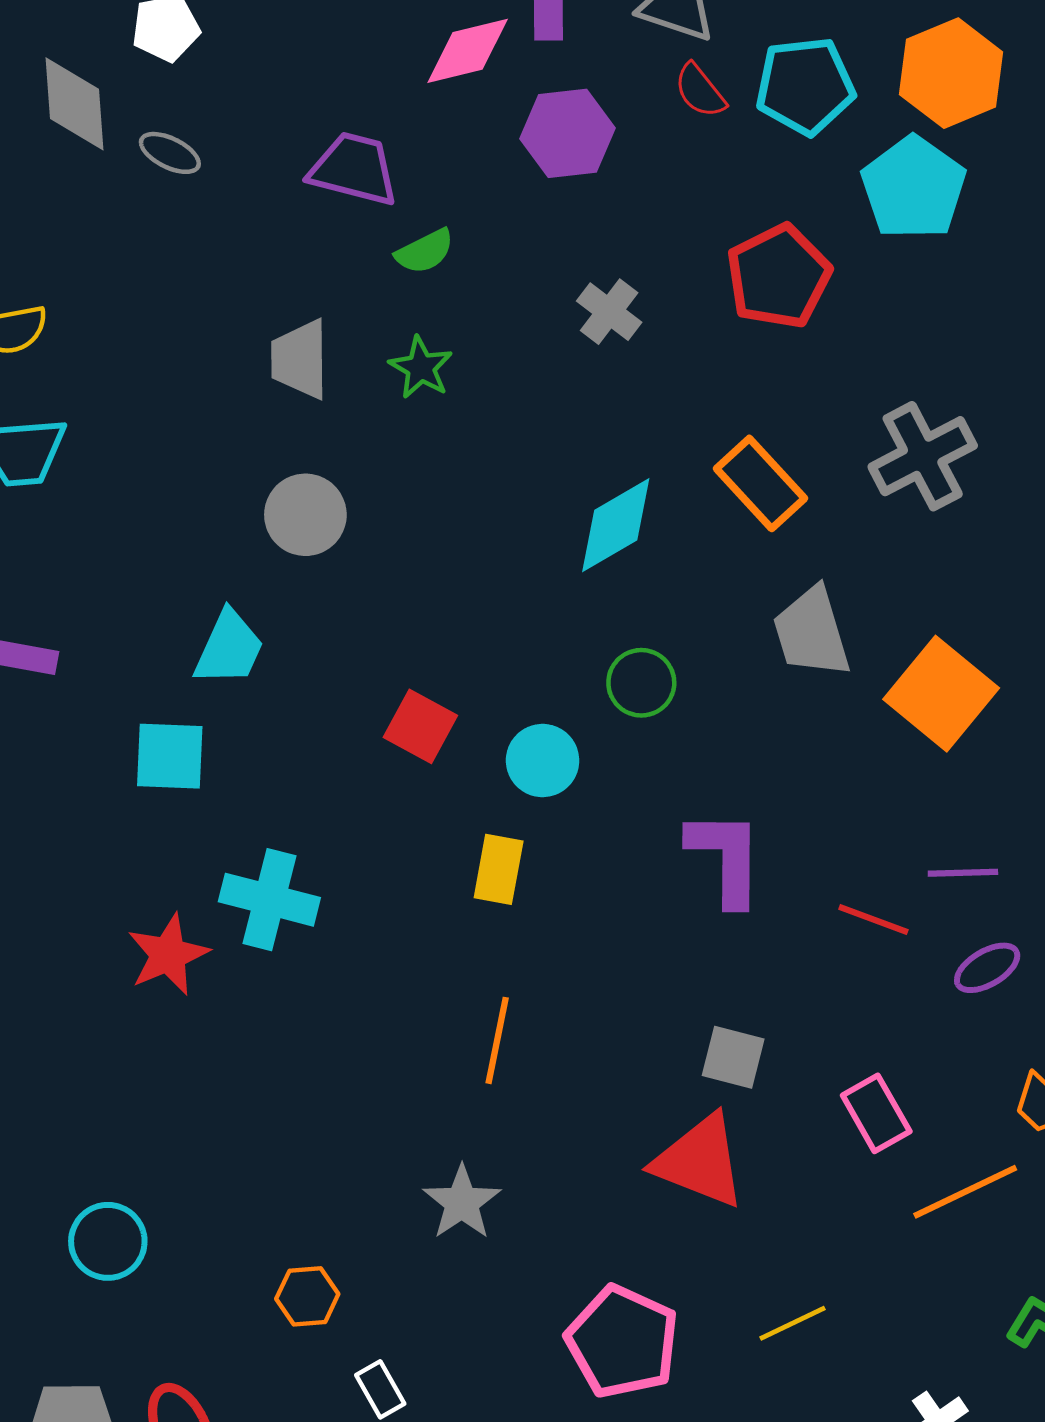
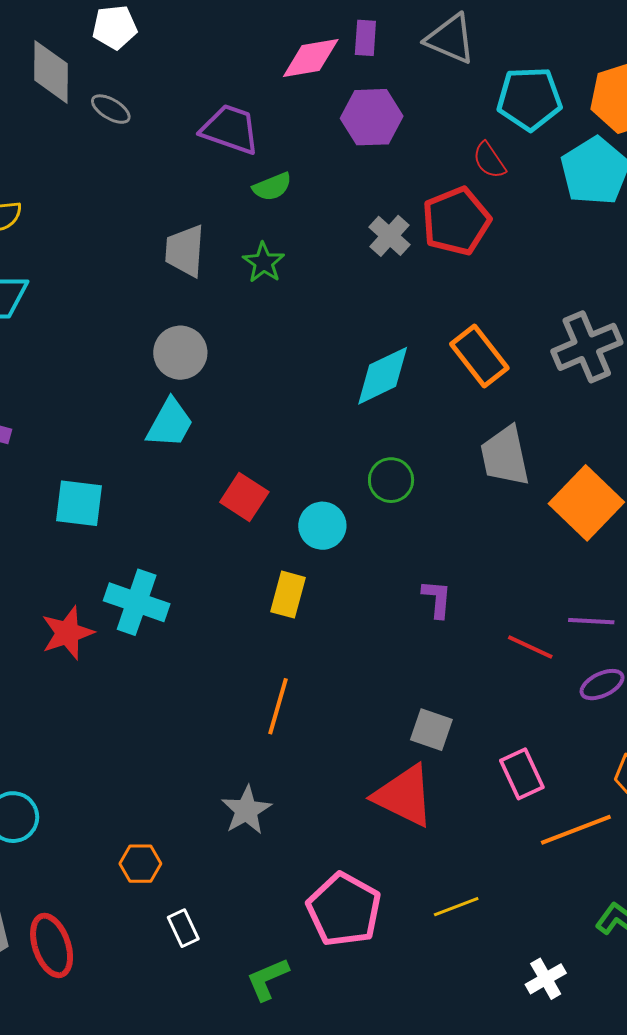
red semicircle: (700, 91) -> (489, 160), moved
red pentagon: (779, 276) -> (456, 221), moved
cyan trapezoid: (229, 648) -> (170, 423), moved
purple L-shape: (726, 858) -> (437, 599), size x0.6

